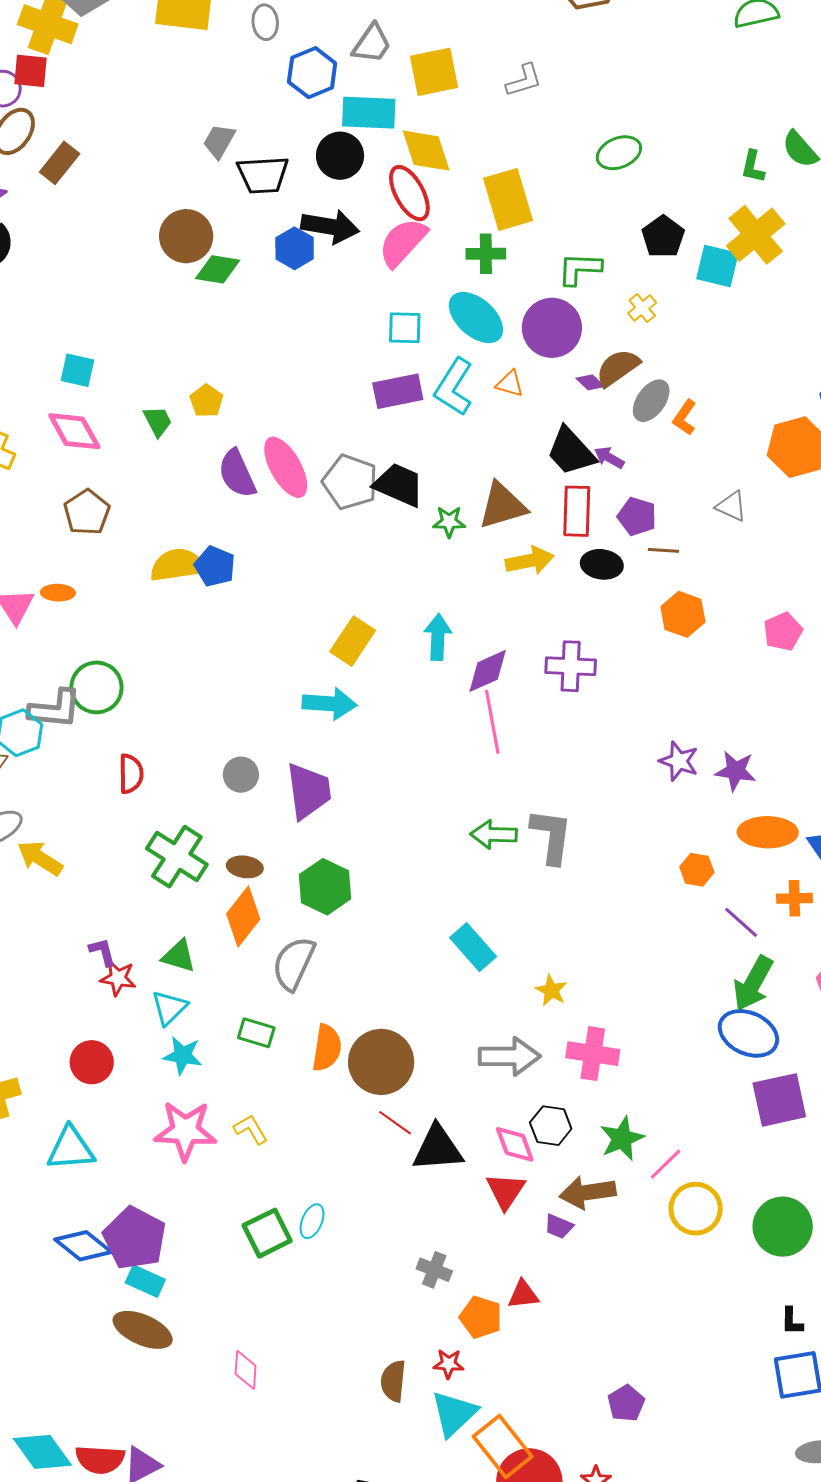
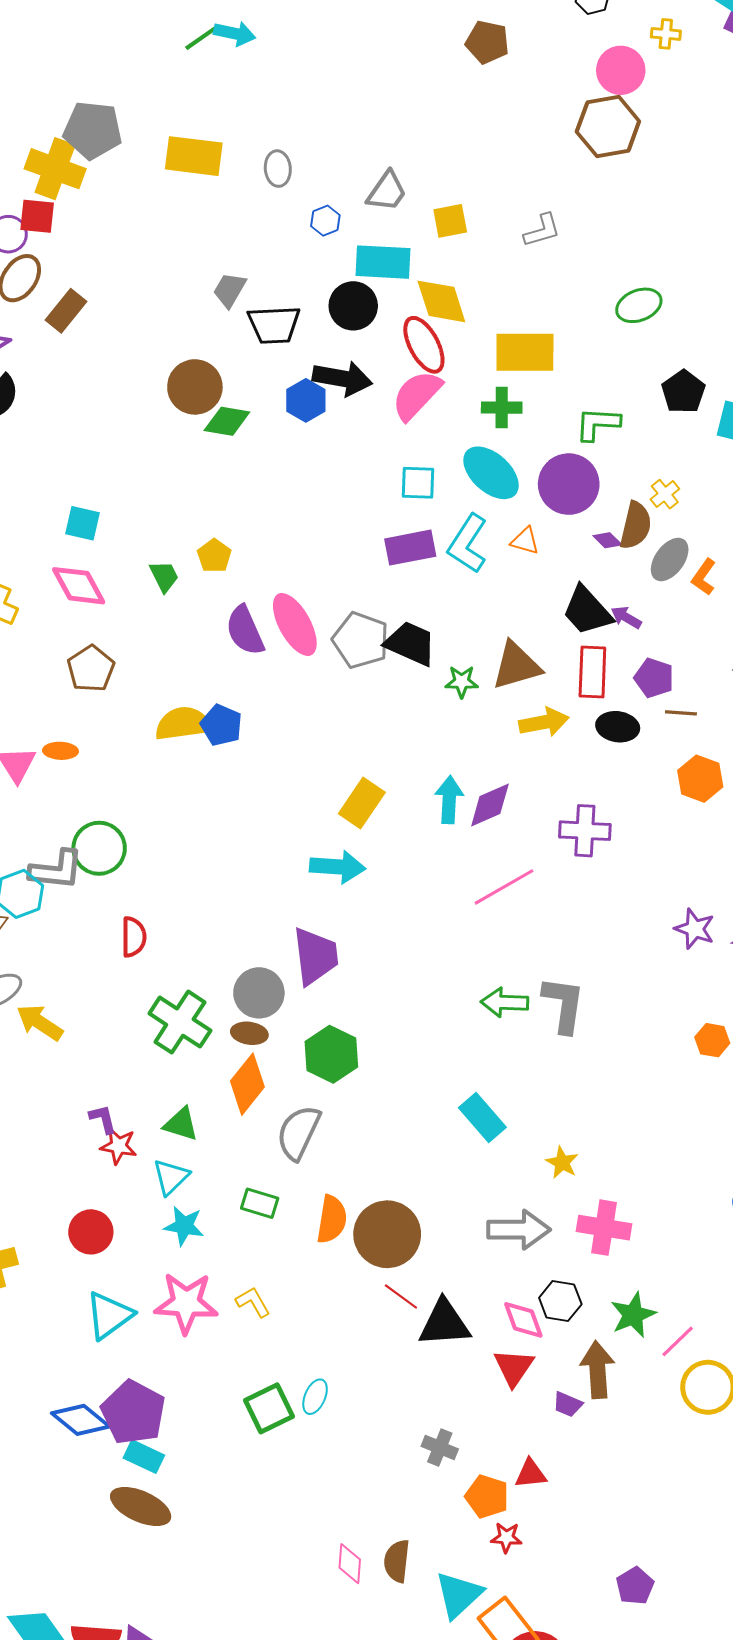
yellow square: (434, 72) -> (450, 221), size x0.7
blue hexagon: (312, 73) -> (325, 221), size x0.6
yellow rectangle: (508, 199) -> (525, 352), turned -74
yellow cross: (642, 308) -> (665, 494), moved
brown semicircle: (618, 368) -> (636, 525), turned 138
purple diamond: (488, 671) -> (490, 805), moved
pink line: (492, 722) -> (504, 887), turned 70
gray circle: (241, 775) -> (259, 993), moved, size x1.4
cyan triangle: (71, 1149) -> (109, 1315), moved, turned -32
brown arrow: (588, 1192) -> (597, 1370), turned 94
red star: (449, 1364) -> (506, 1537), moved
pink diamond: (246, 1370) -> (350, 1564), moved

